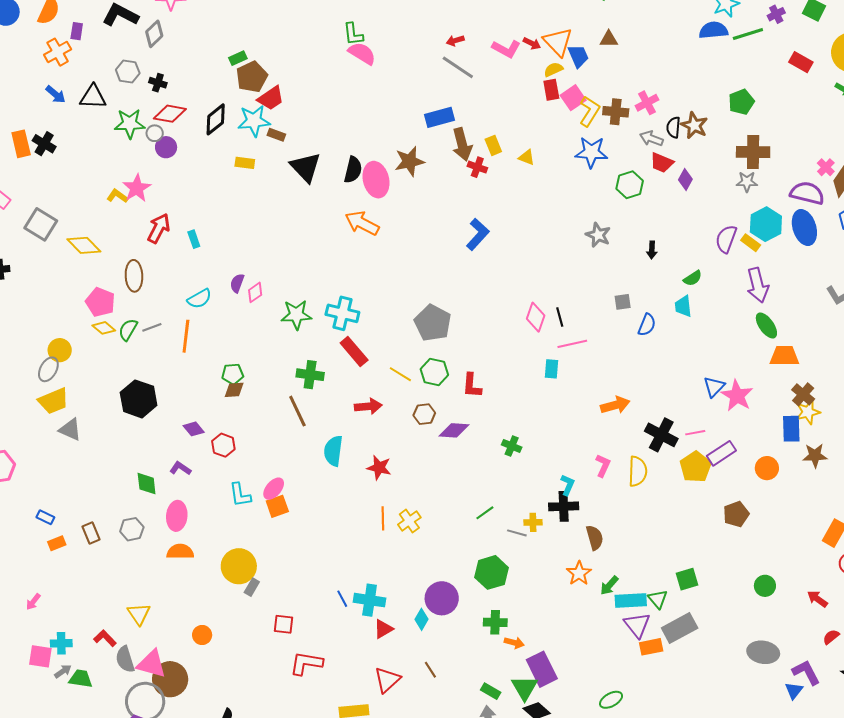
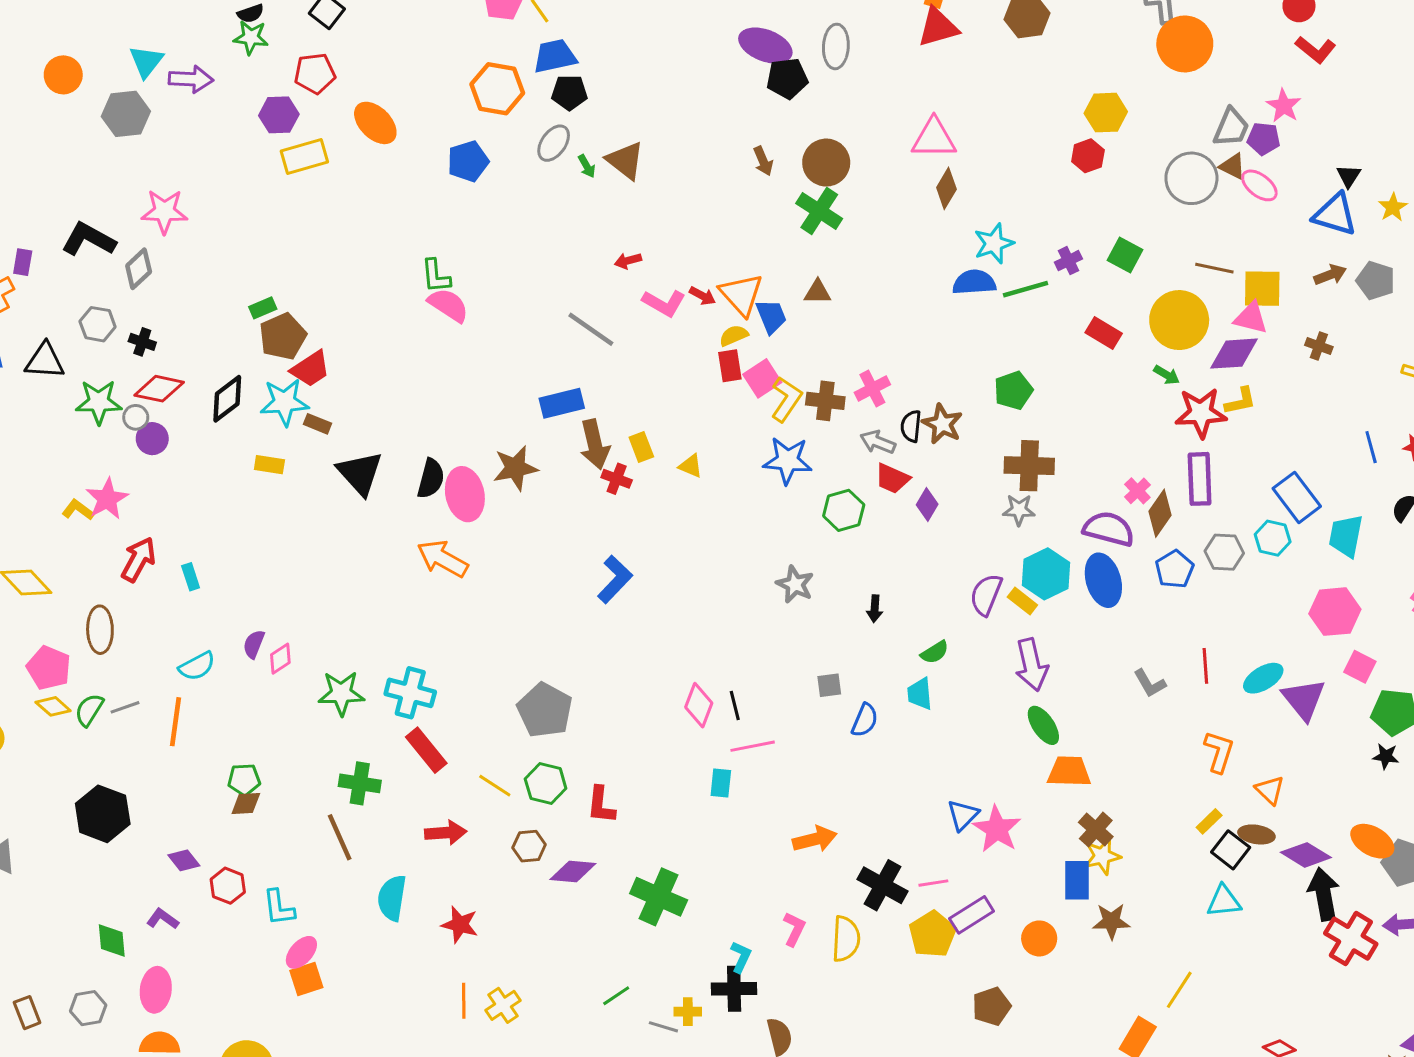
red arrow: (455, 41) -> (628, 261), moved
green cross: (512, 446) -> (659, 897), size x1.8
cyan L-shape: (240, 495) -> (279, 908), moved

